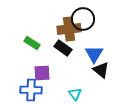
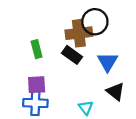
green rectangle: (32, 43) -> (37, 49), turned 42
black triangle: (101, 70) -> (116, 92), moved
purple square: (42, 73) -> (37, 85), moved

